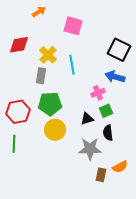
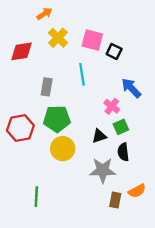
pink square: (73, 26) -> (92, 40), moved
black square: (119, 50) -> (114, 51), moved, size x0.6
yellow cross: (48, 55) -> (58, 38), moved
blue arrow: (115, 77) -> (131, 88), turned 30
pink cross: (98, 93) -> (112, 106), turned -32
green line: (14, 144) -> (36, 197), moved

